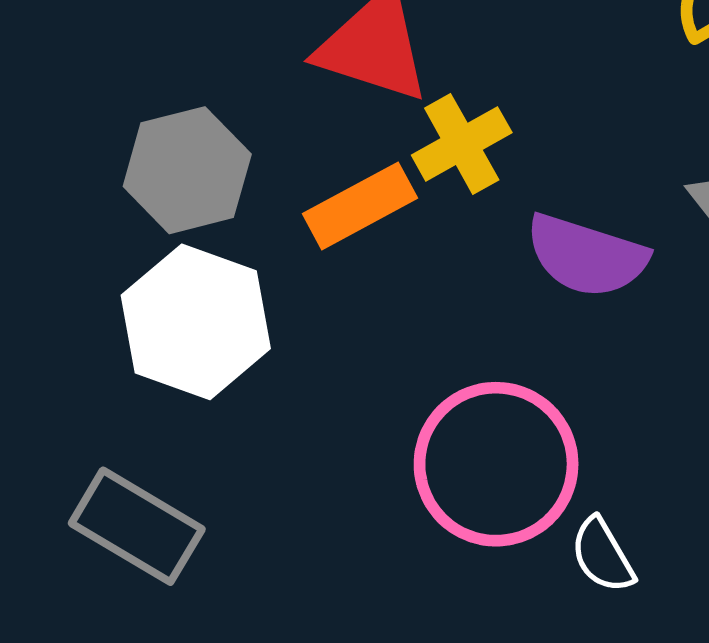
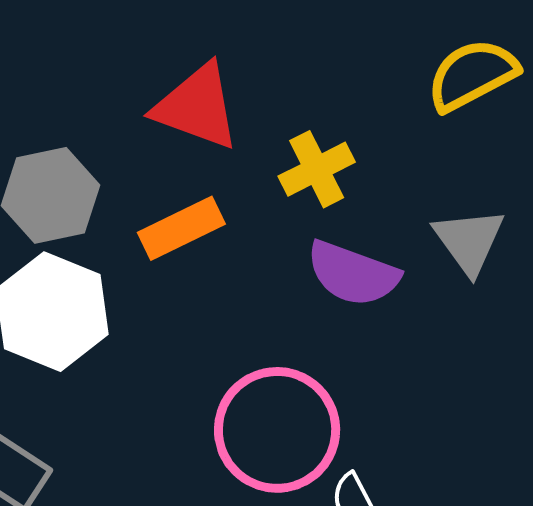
yellow cross: (462, 144) -> (317, 169), moved

